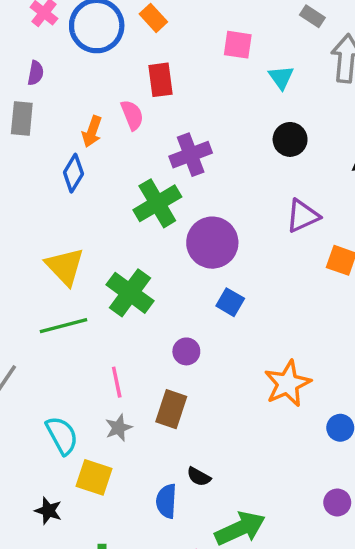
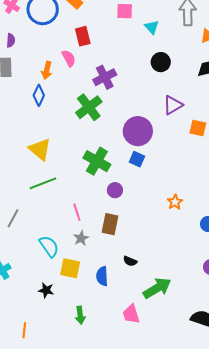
purple circle: (212, 243) -> (138, 131), moved
green cross: (130, 293) -> (97, 161), moved
orange star: (288, 384) -> (175, 202), size x0.6
blue semicircle: (166, 501) -> (102, 276), moved

